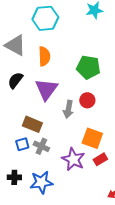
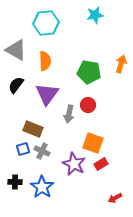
blue star: (41, 182) -> (42, 187), turned -30

